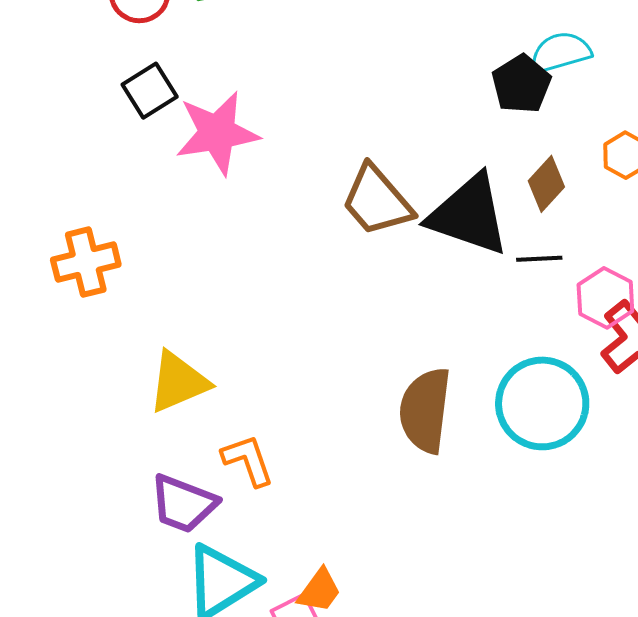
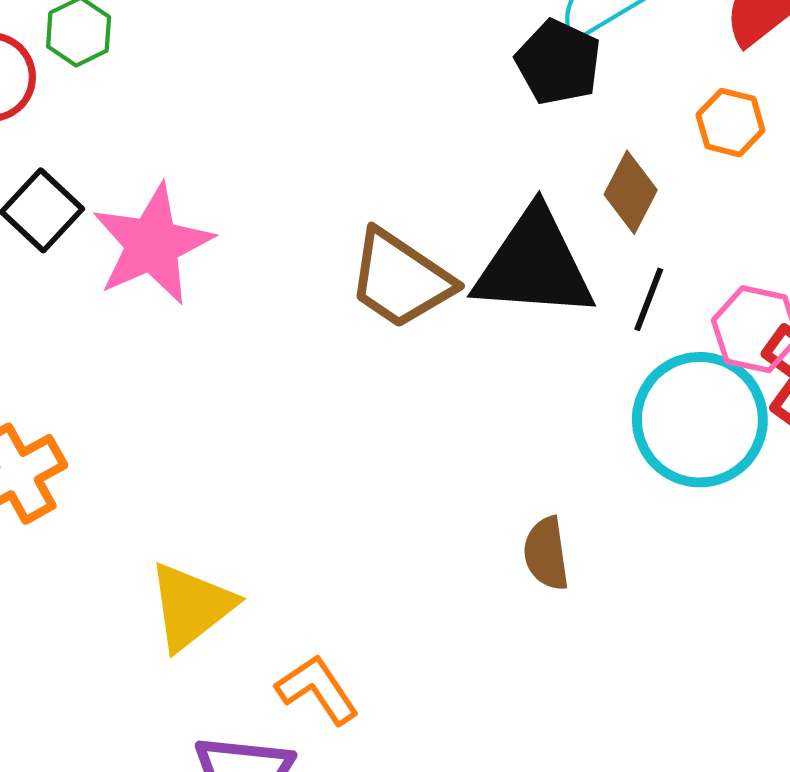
black line: (539, 259) -> (649, 299), turned -51
cyan circle: (542, 403) -> (700, 420), moved
brown semicircle: (425, 410) -> (546, 553), size x0.6

